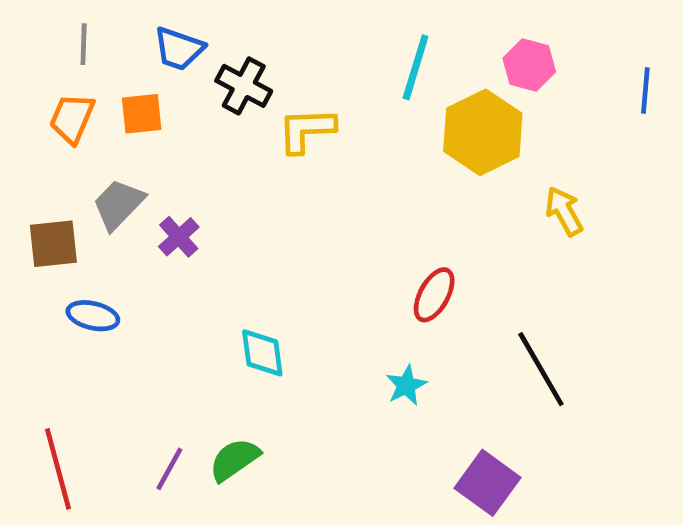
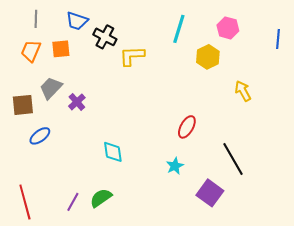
yellow hexagon: (483, 132) -> (208, 57), size x0.7
blue ellipse: (93, 316) -> (40, 136), turned -50
purple square: (487, 483) -> (210, 193), moved

